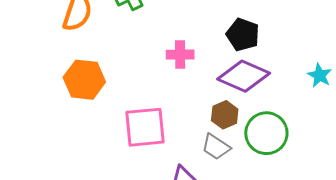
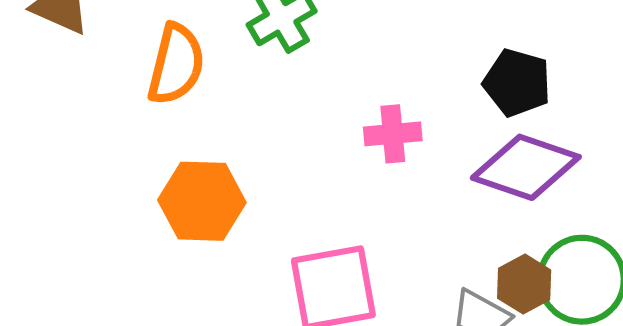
brown hexagon: (225, 115) -> (524, 284), moved

